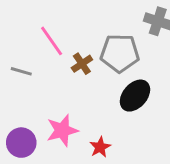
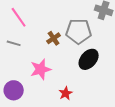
pink line: (52, 41) -> (19, 17), moved
pink star: (62, 130) -> (41, 69), moved

